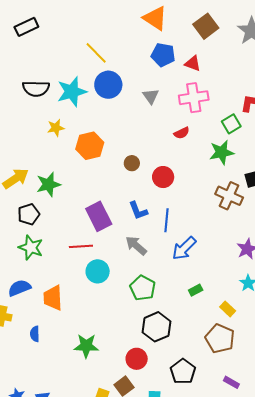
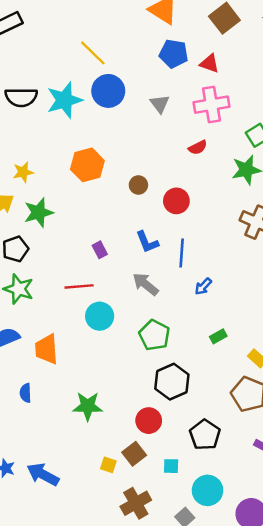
yellow star: (56, 128) -> (23, 172), moved
purple rectangle: (99, 216) -> (100, 250), size x0.5
blue arrow: (184, 248) -> (203, 286), size x0.6

